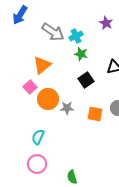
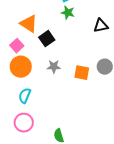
orange triangle: (42, 65) -> (29, 24), turned -48
black square: (86, 80) -> (47, 39), moved
orange circle: (48, 99) -> (21, 67), moved

